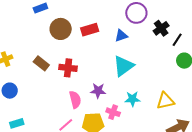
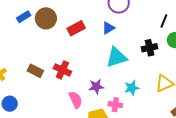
black cross: (161, 28) -> (150, 48), moved, turned 35
brown circle: (61, 29) -> (46, 18), moved
cyan triangle: (123, 66) -> (116, 57), turned 30
red cross: (68, 68) -> (62, 70), turned 30

